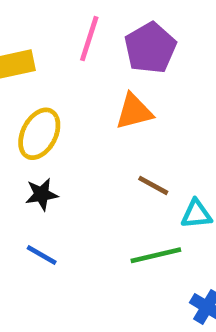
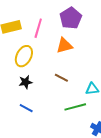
pink line: (89, 39) -> (38, 28), moved
brown line: (153, 185) -> (61, 78), moved

